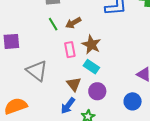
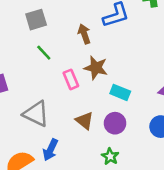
brown arrow: (73, 23) -> (84, 34), moved, turned 112
cyan rectangle: (91, 67) -> (120, 92), moved
blue arrow: (68, 106) -> (50, 150), moved

